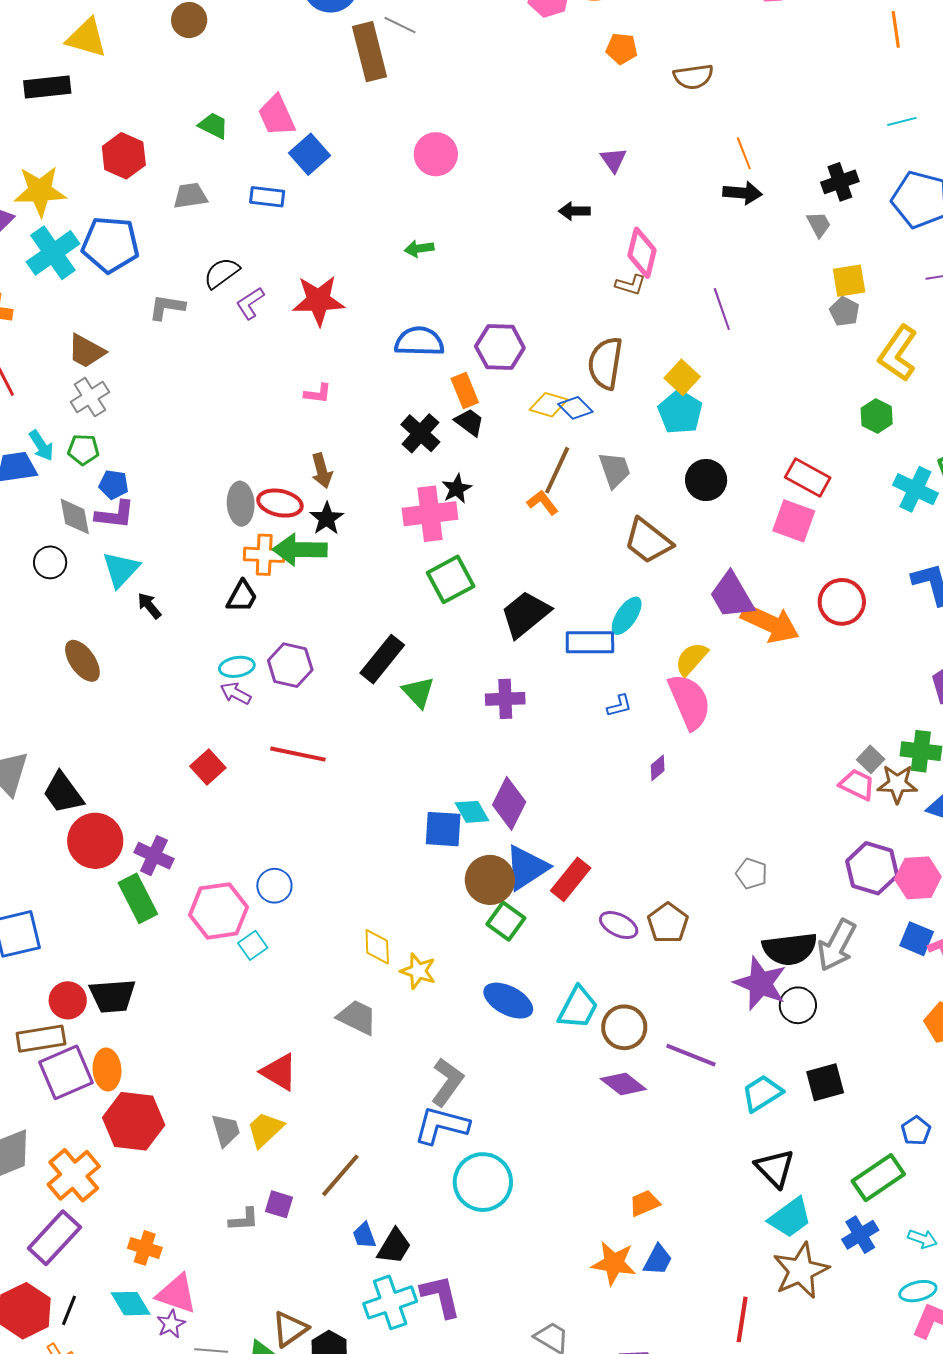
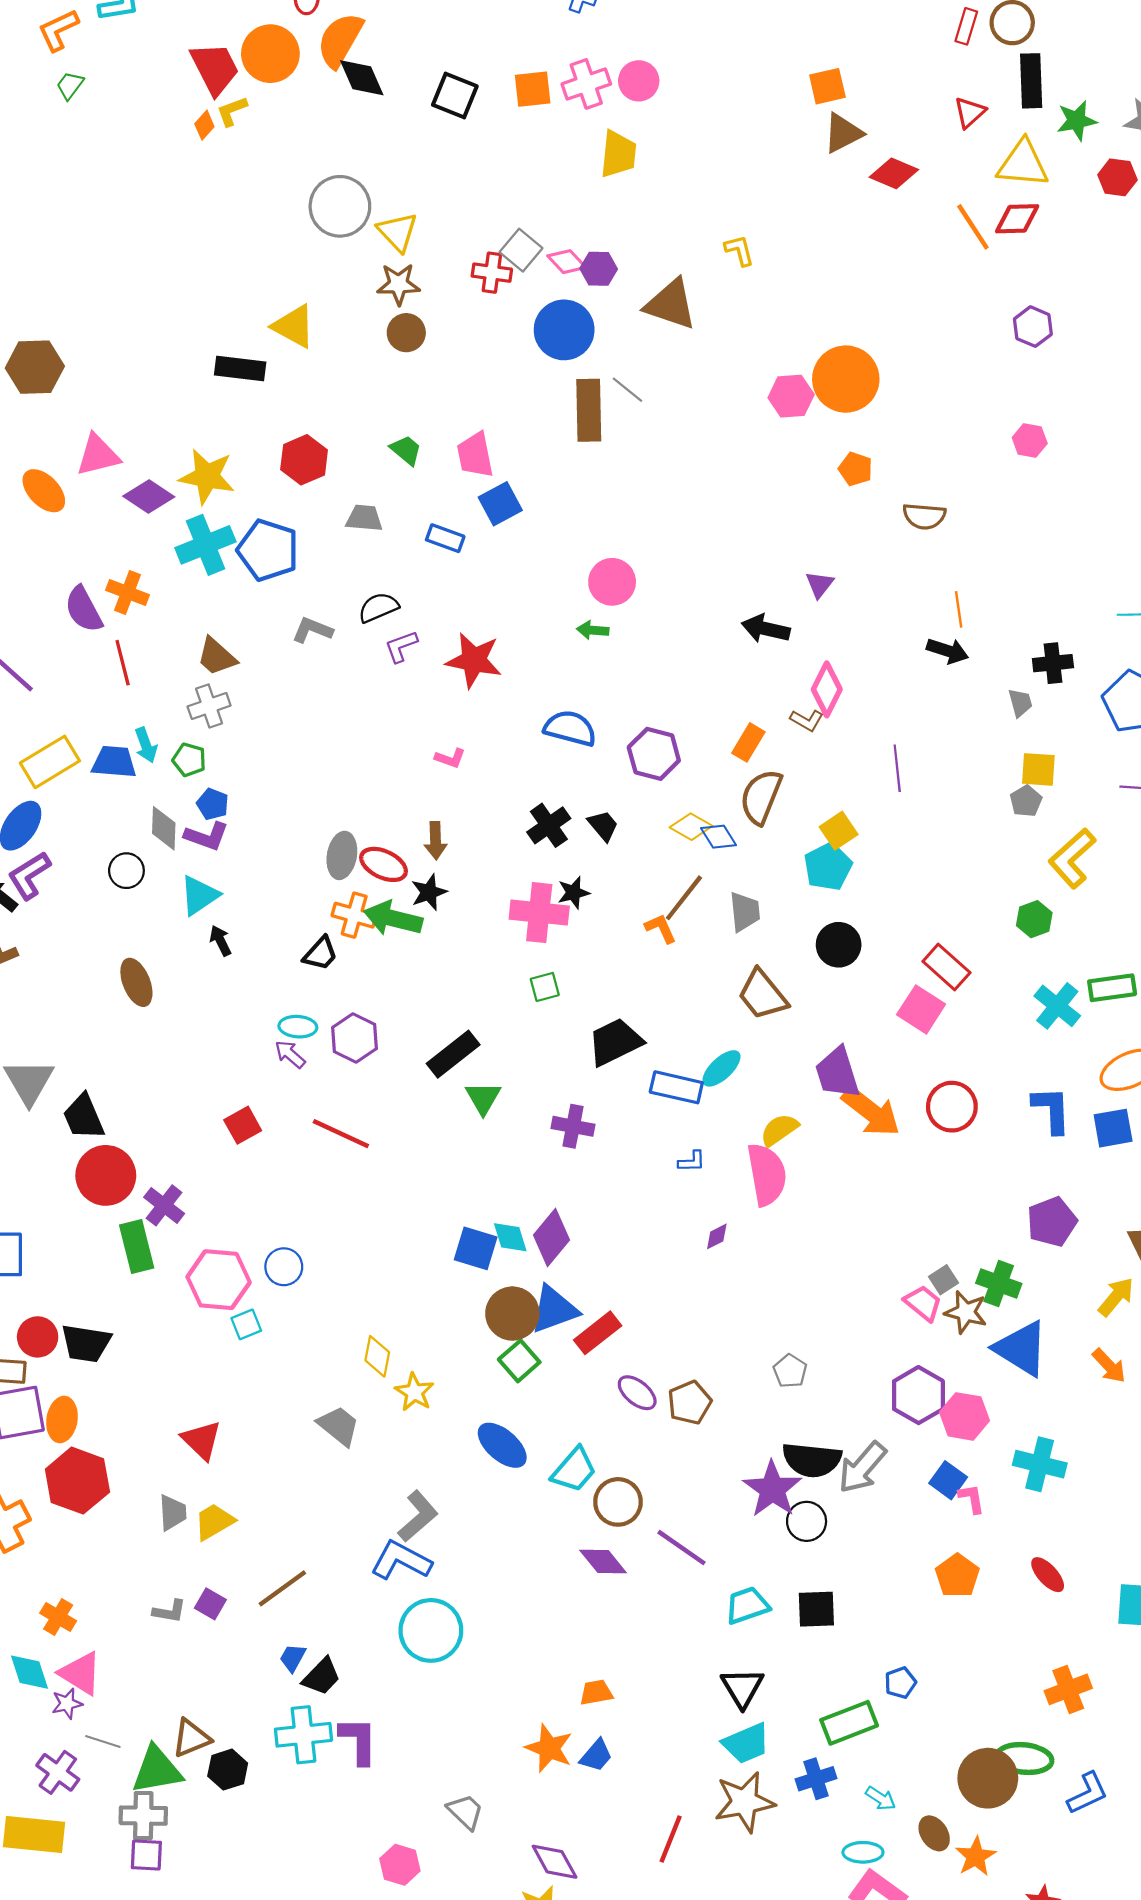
pink circle: (436, 154) -> (612, 582), moved
black arrow: (574, 211) -> (766, 629), size x1.4
orange rectangle: (465, 391) -> (748, 742), moved, turned 40
green square: (451, 579) -> (545, 987), size x0.6
red triangle: (279, 1072) -> (202, 1440), moved
blue trapezoid: (364, 1235) -> (293, 1658), turned 36

